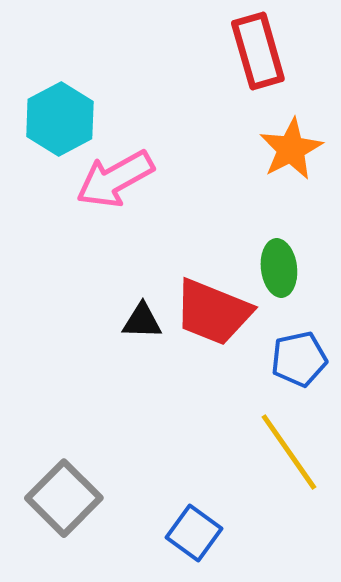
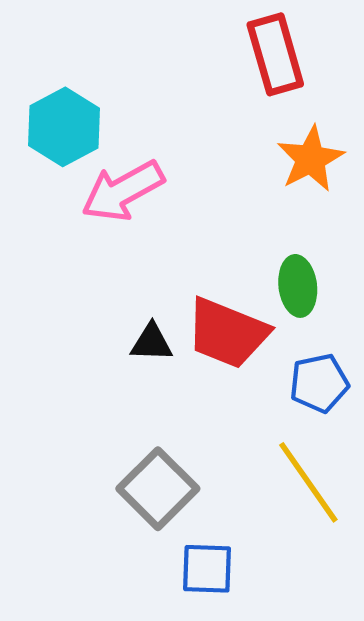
gray square: (64, 498) -> (158, 489), moved
blue square: (194, 533) -> (207, 569), turned -34

